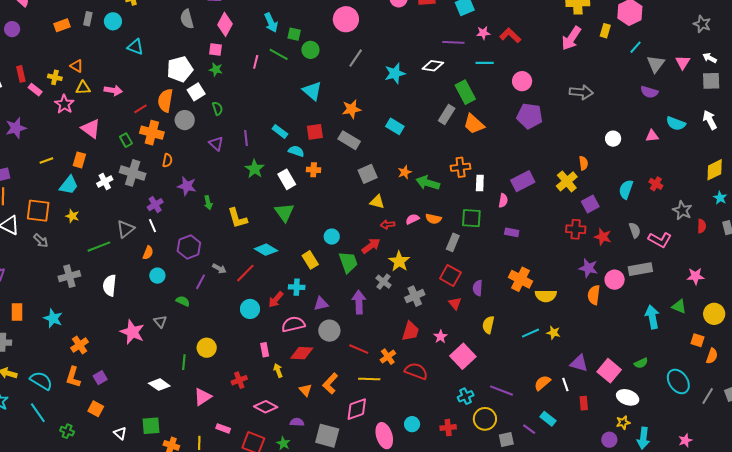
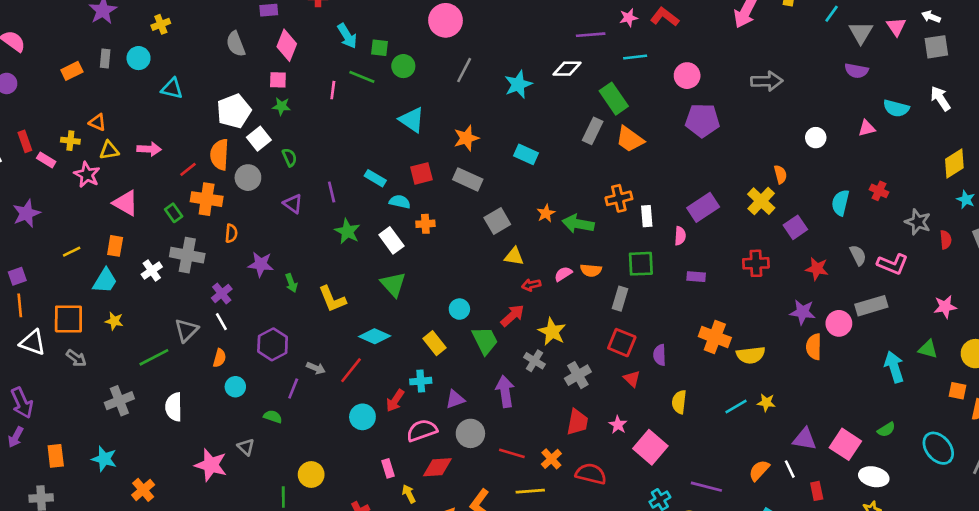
red cross: (576, 229) -> (756, 263), moved

